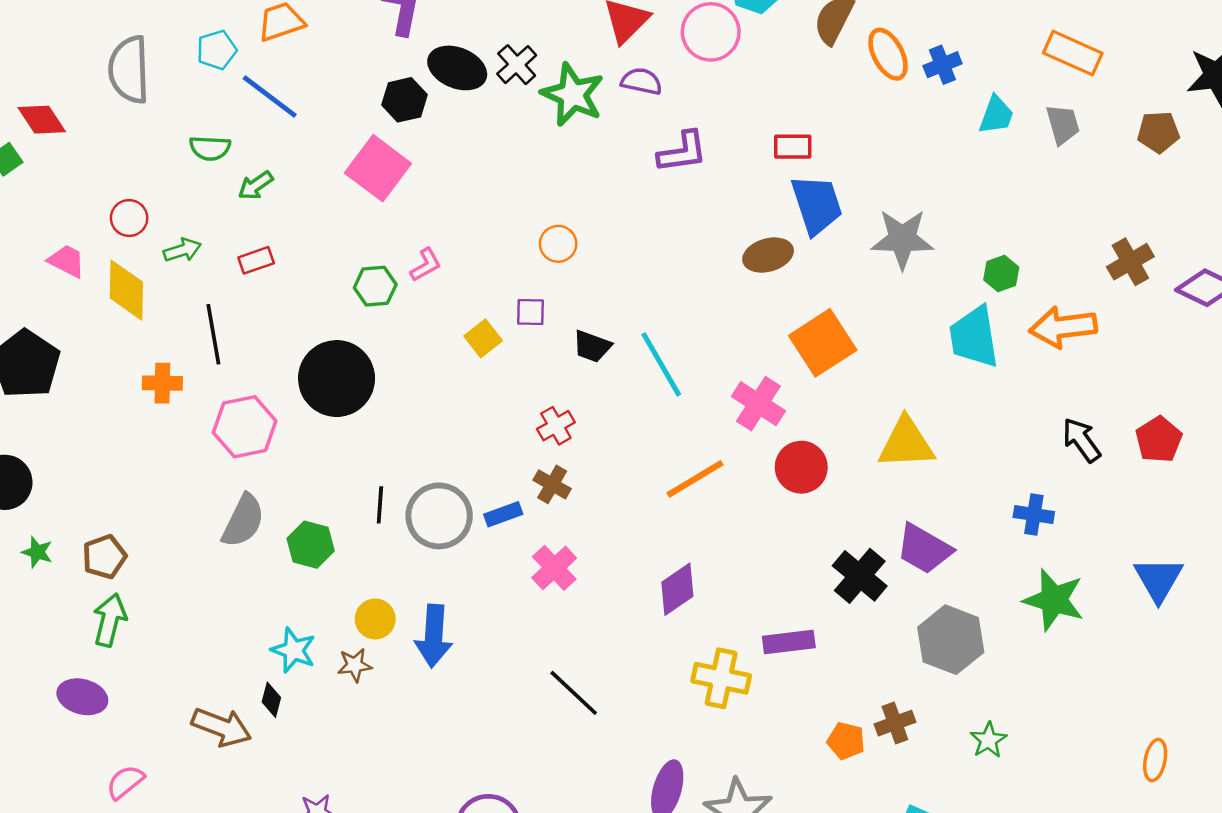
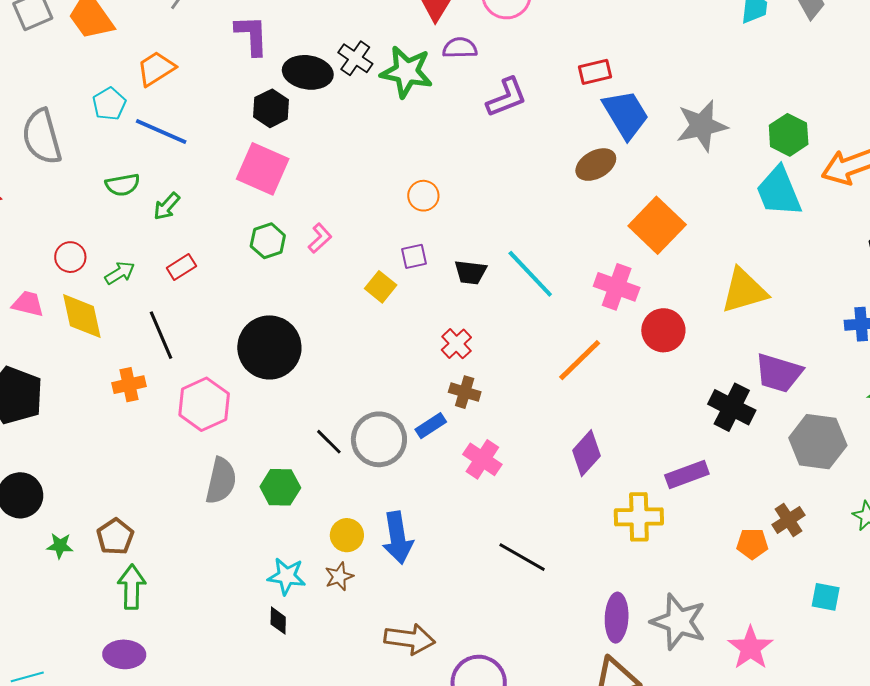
green hexagon: (1001, 274) -> (789, 135), size x1.4
green hexagon: (375, 286) -> (268, 241), moved
black line: (380, 505) -> (329, 442), turned -36
brown arrow: (221, 727) -> (410, 639), moved

